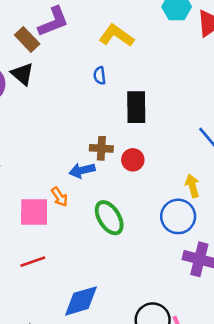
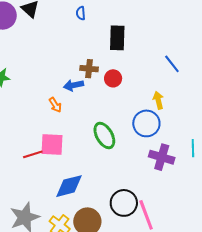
blue semicircle: (100, 76) -> (81, 13), moved
pink square: (34, 212) -> (52, 144), moved
green ellipse: (109, 218) -> (104, 135), moved

